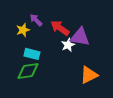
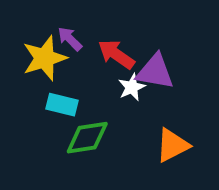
yellow star: (23, 30) -> (45, 58), size x1.6
green diamond: (28, 71) -> (87, 138), moved

